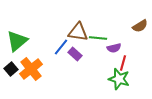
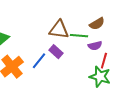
brown semicircle: (140, 26) -> (97, 24), moved
blue line: (61, 47) -> (39, 61), moved

